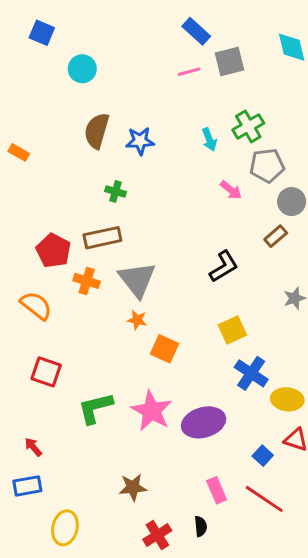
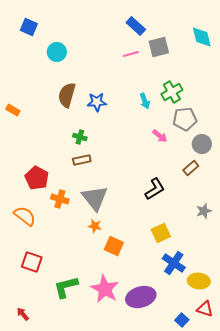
brown rectangle: (102, 238) -> (82, 160), moved, size x0.7

